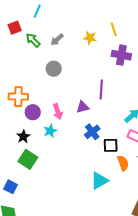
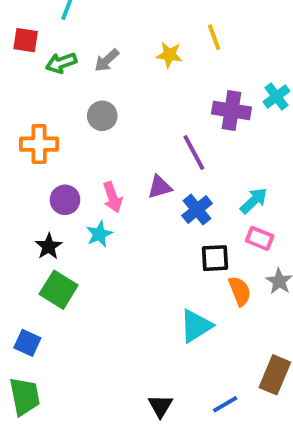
red square: (15, 28) -> (26, 40), turned 32
green arrow: (33, 40) -> (61, 63), turned -63
purple cross: (121, 55) -> (232, 110), moved
purple line: (101, 90) -> (194, 153), turned -30
orange cross: (18, 97) -> (39, 144), moved
blue cross: (92, 132) -> (197, 210), moved

